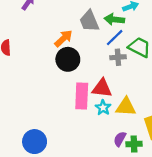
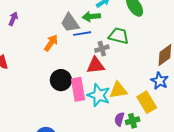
blue line: (115, 38) -> (82, 34), moved, turned 48
black circle: (68, 59) -> (61, 80), moved
red triangle: (102, 88) -> (96, 65), moved
cyan star: (103, 108) -> (99, 95), size x1.6

